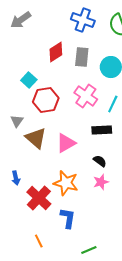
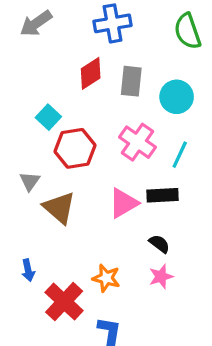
blue cross: (83, 20) -> (113, 23), moved, turned -30
pink triangle: (66, 143) -> (123, 203), moved
orange star: (66, 183) -> (106, 278), size x0.7

